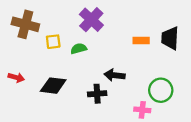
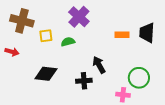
black arrow: (115, 75) -> (99, 65), turned 54
red arrow: (16, 77) -> (12, 52), moved

